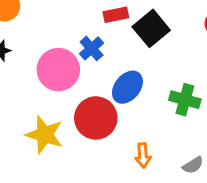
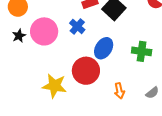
pink circle: (58, 70) -> (44, 31), moved

